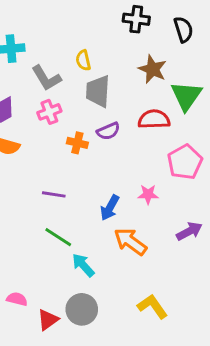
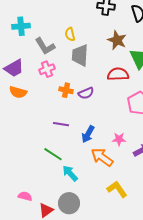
purple semicircle: (108, 131) -> (86, 93), moved
purple line: (54, 194) -> (61, 124), moved
pink star: (148, 194) -> (119, 139), moved
yellow L-shape: (152, 306) -> (117, 189), moved

